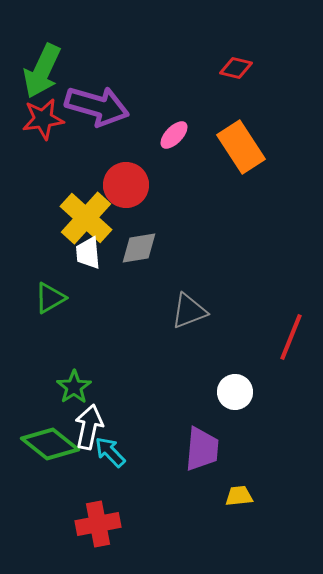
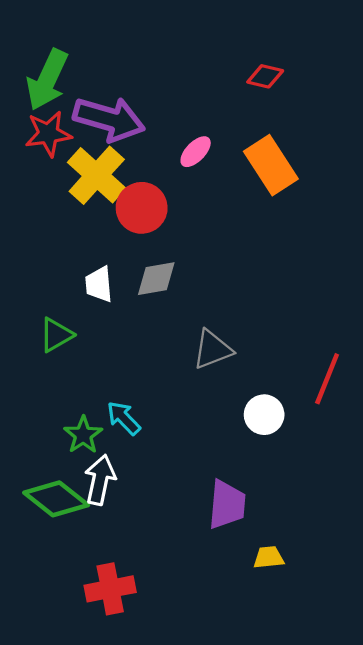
yellow cross: (86, 218) -> (97, 175), moved
white circle: (235, 392) -> (264, 415), moved
cyan arrow: (110, 452) -> (124, 418), moved

